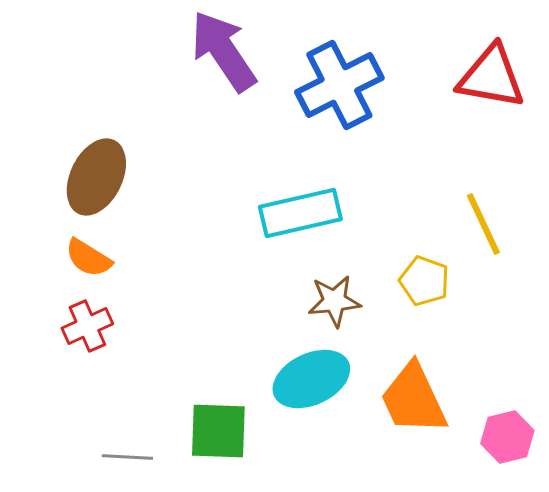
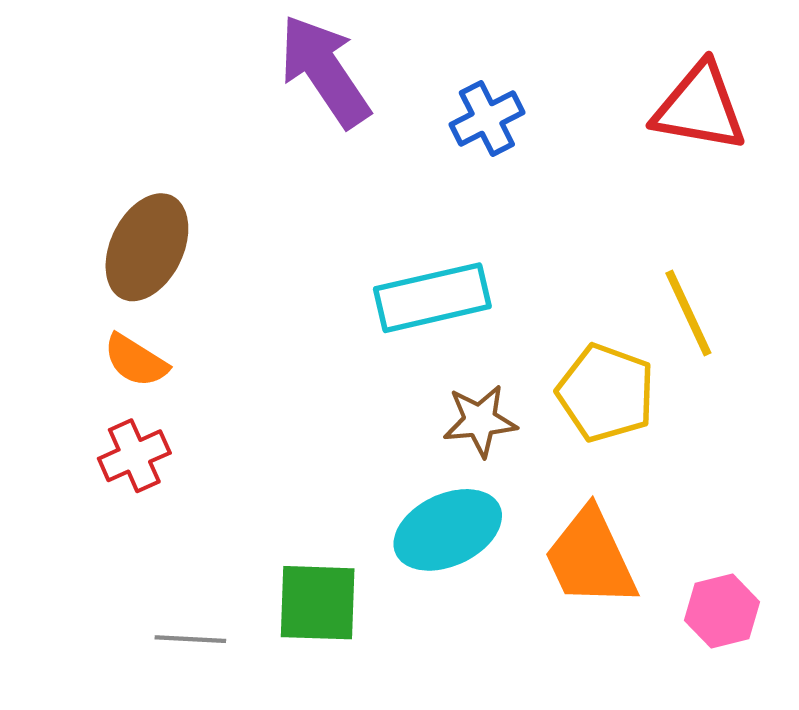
blue cross: (339, 85) -> (487, 119), size x0.6
yellow pentagon: (424, 281) -> (606, 393), size x1.4

